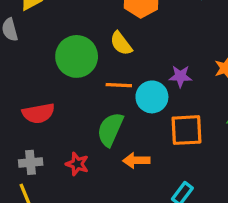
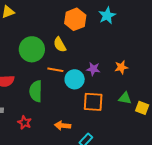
green semicircle: (110, 129) -> (36, 91), moved, turned -30
orange arrow: (136, 160) -> (63, 126), moved
red star: (77, 164) -> (25, 122), moved

